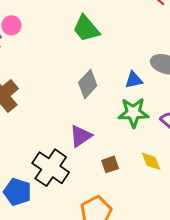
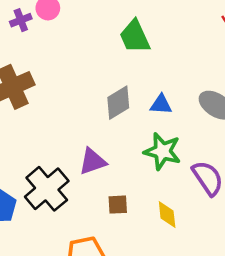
blue triangle: (134, 80) -> (161, 104), moved

